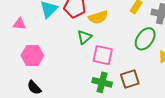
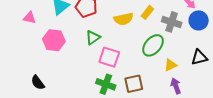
yellow semicircle: (98, 17) -> (124, 19), moved
pink hexagon: (32, 56) -> (54, 40), moved

